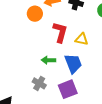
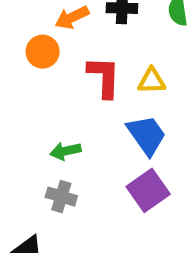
green arrow: (48, 60) -> (65, 151), moved
gray cross: (39, 83) -> (61, 197), moved

